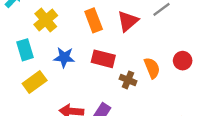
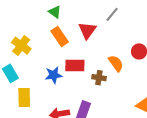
blue star: (64, 57) -> (54, 75), moved
yellow rectangle: (35, 82) -> (24, 97), turned -42

